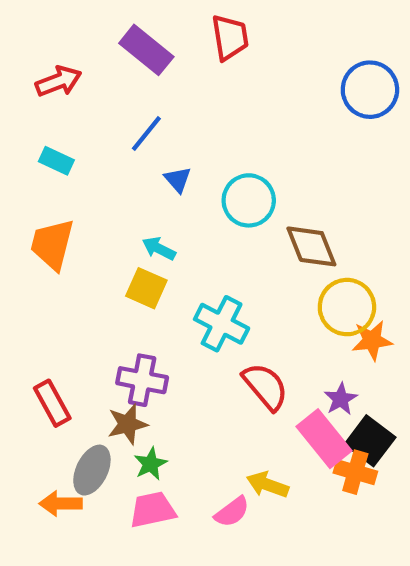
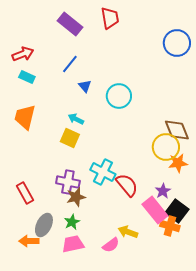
red arrow: (59, 81) -> (23, 54), moved
brown diamond: (311, 246) -> (177, 130), moved
cyan cross: (222, 324) -> (103, 172), moved
brown star: (127, 424) -> (76, 197), moved

